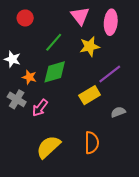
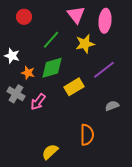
yellow rectangle: (90, 95) -> (74, 87), moved
yellow semicircle: (48, 147) -> (50, 152), moved, size x0.7

